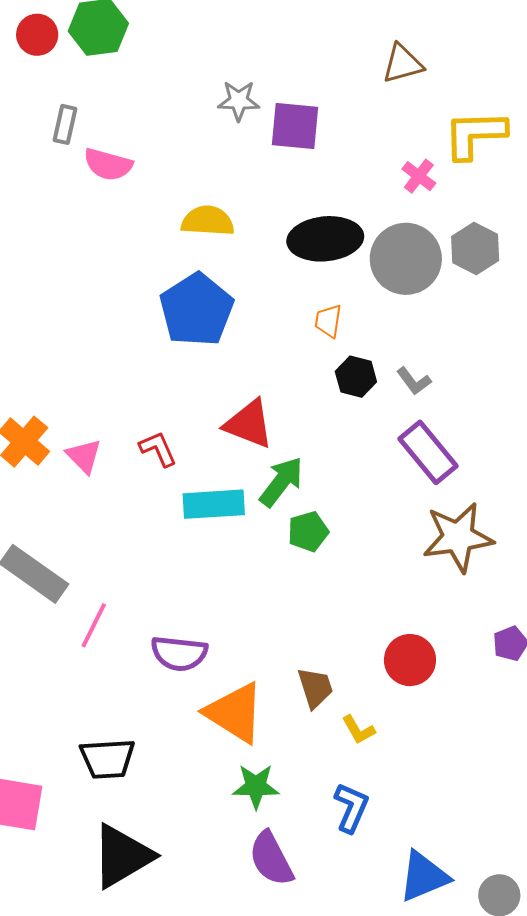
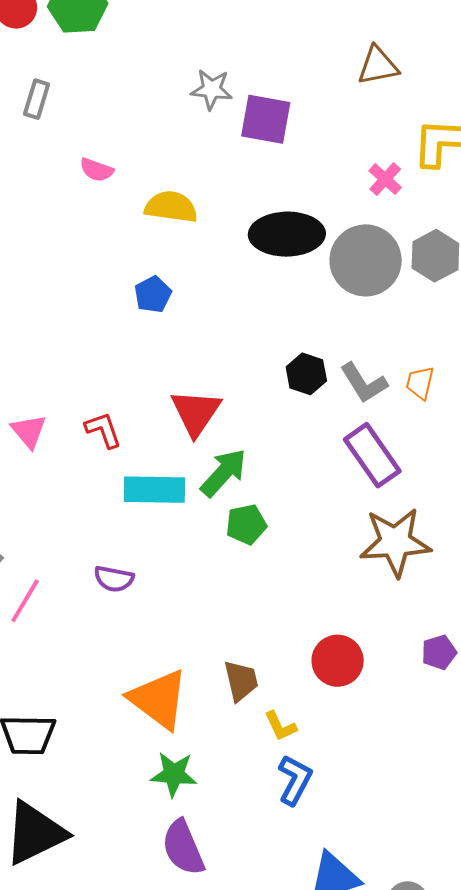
pink semicircle: (108, 165) -> (97, 170), moved, size x0.7
blue pentagon: (196, 310) -> (153, 294), size x0.5
orange trapezoid: (328, 321) -> (420, 383), moved
gray L-shape: (414, 381) -> (364, 383), size x1.4
red triangle: (249, 424) -> (196, 413), turned 38
purple semicircle: (179, 653) -> (114, 579), moved, size x0.7
blue L-shape: (351, 808) -> (295, 780), moved

